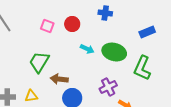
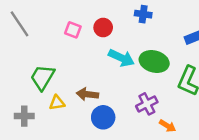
cyan arrow: (87, 49) -> (121, 58), size x1.5
green trapezoid: (39, 62) -> (42, 77), moved
yellow triangle: (31, 96) -> (57, 103), moved

